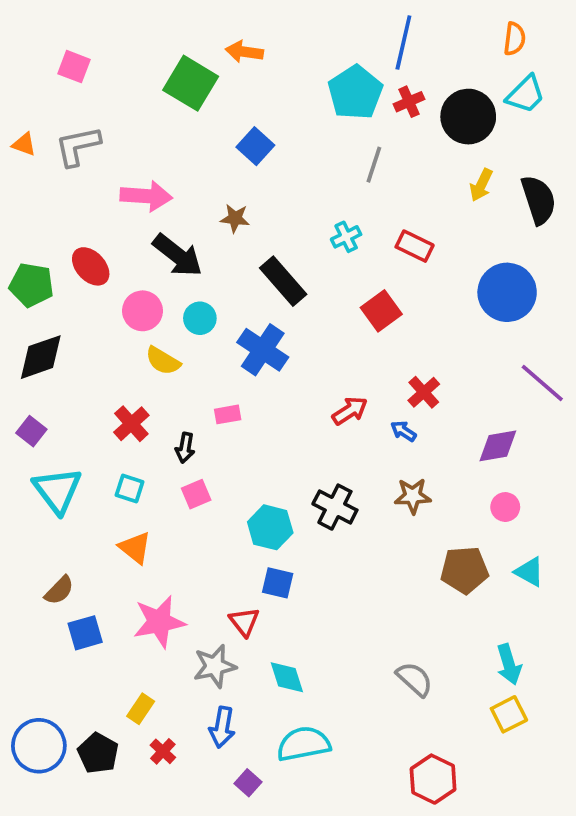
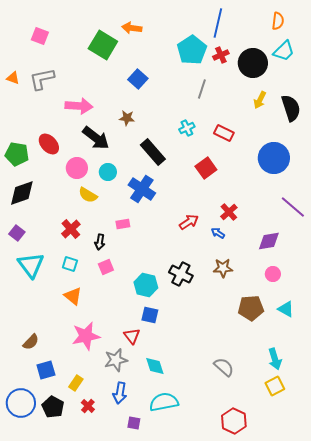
brown semicircle: (59, 590) -> (31, 342), moved
blue square: (85, 633) -> (46, 370), moved
purple square: (248, 783) -> (134, 423), turned -32

